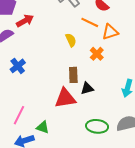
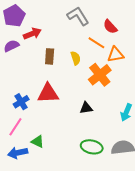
orange cross: (97, 54) -> (100, 75), size x1.6
blue cross: (18, 66) -> (21, 102), moved
brown rectangle: (73, 75) -> (50, 56), moved
red triangle: (65, 98) -> (48, 93), moved

